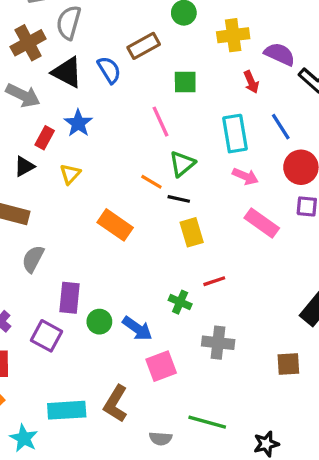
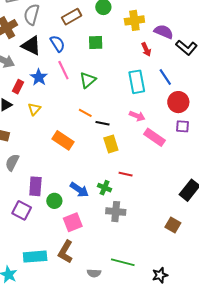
brown rectangle: (144, 46) -> (72, 17), moved
green square: (185, 82) -> (96, 43), moved
pink line: (160, 122) -> (63, 70), moved
green triangle: (182, 164) -> (88, 80), moved
pink arrow: (245, 176) -> (137, 116), moved
red line: (214, 281) -> (126, 174), turned 32
blue arrow: (137, 328) -> (79, 190), moved
gray cross: (218, 343) -> (116, 212), moved
brown square: (288, 364) -> (173, 225), turned 35
pink square: (161, 366) -> (73, 222), moved

